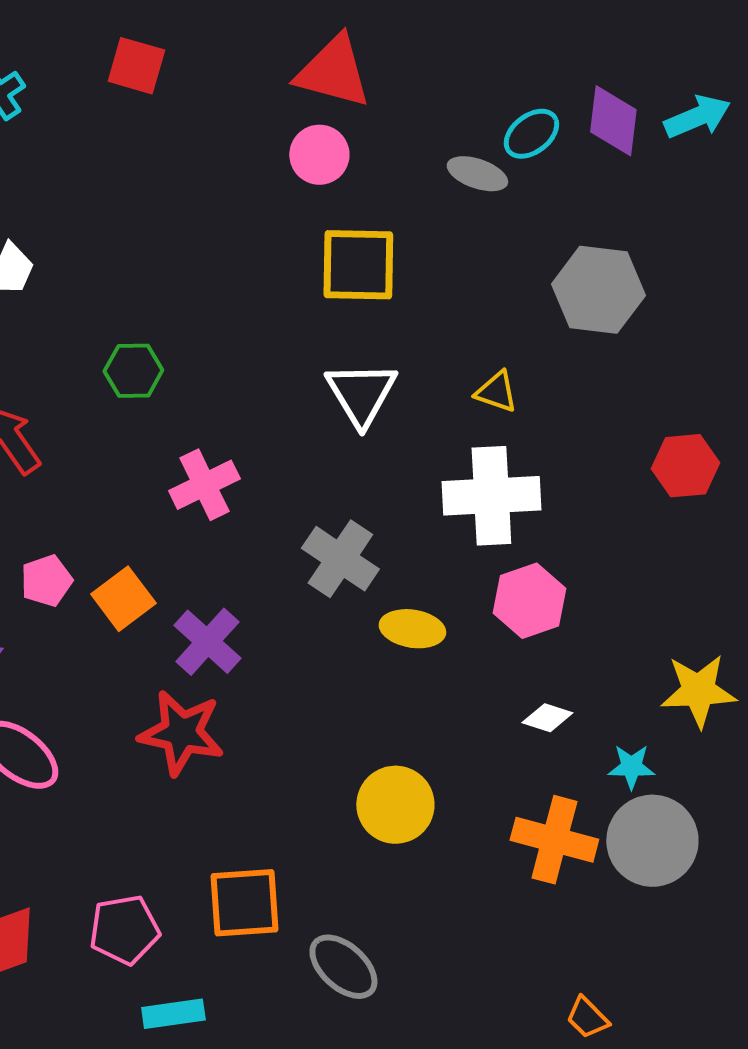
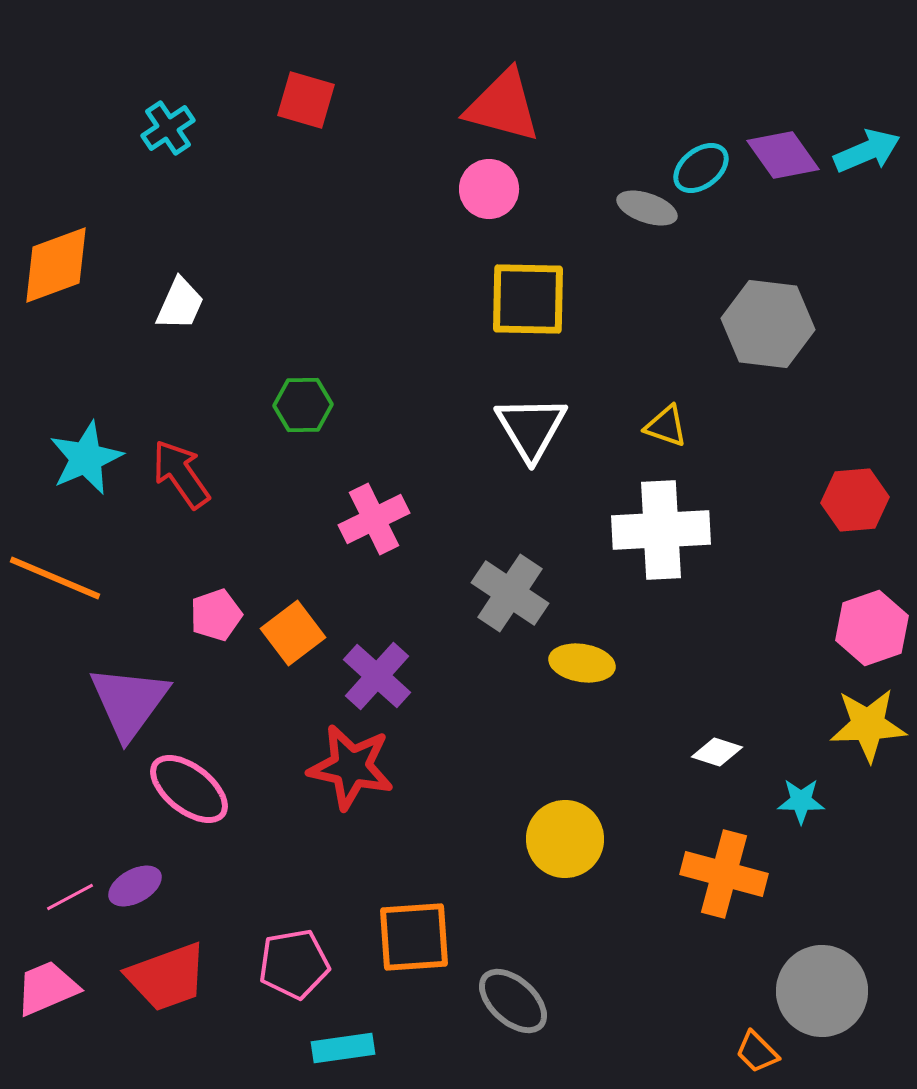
purple diamond: (613, 121) -> (783, 155), turned -42
pink hexagon: (529, 601) -> (872, 628), moved
gray circle: (652, 841) -> (822, 991), moved

